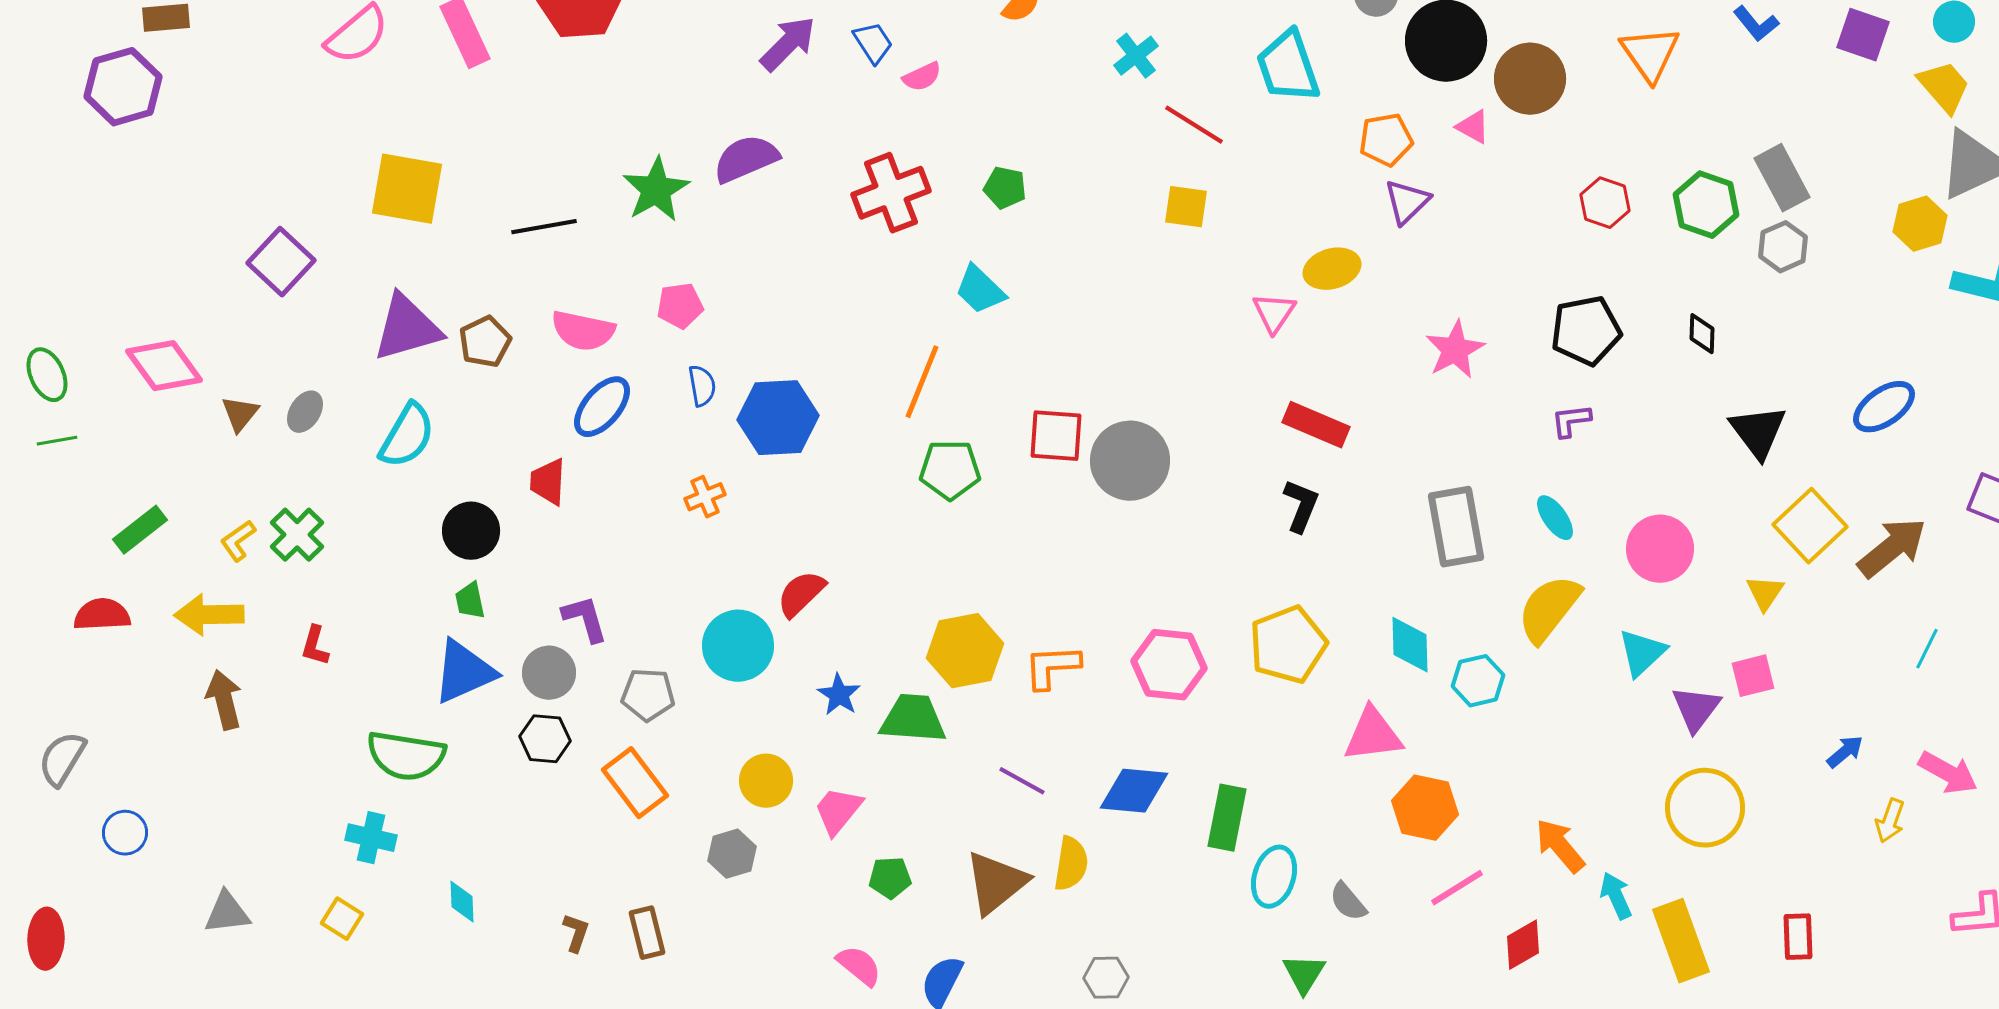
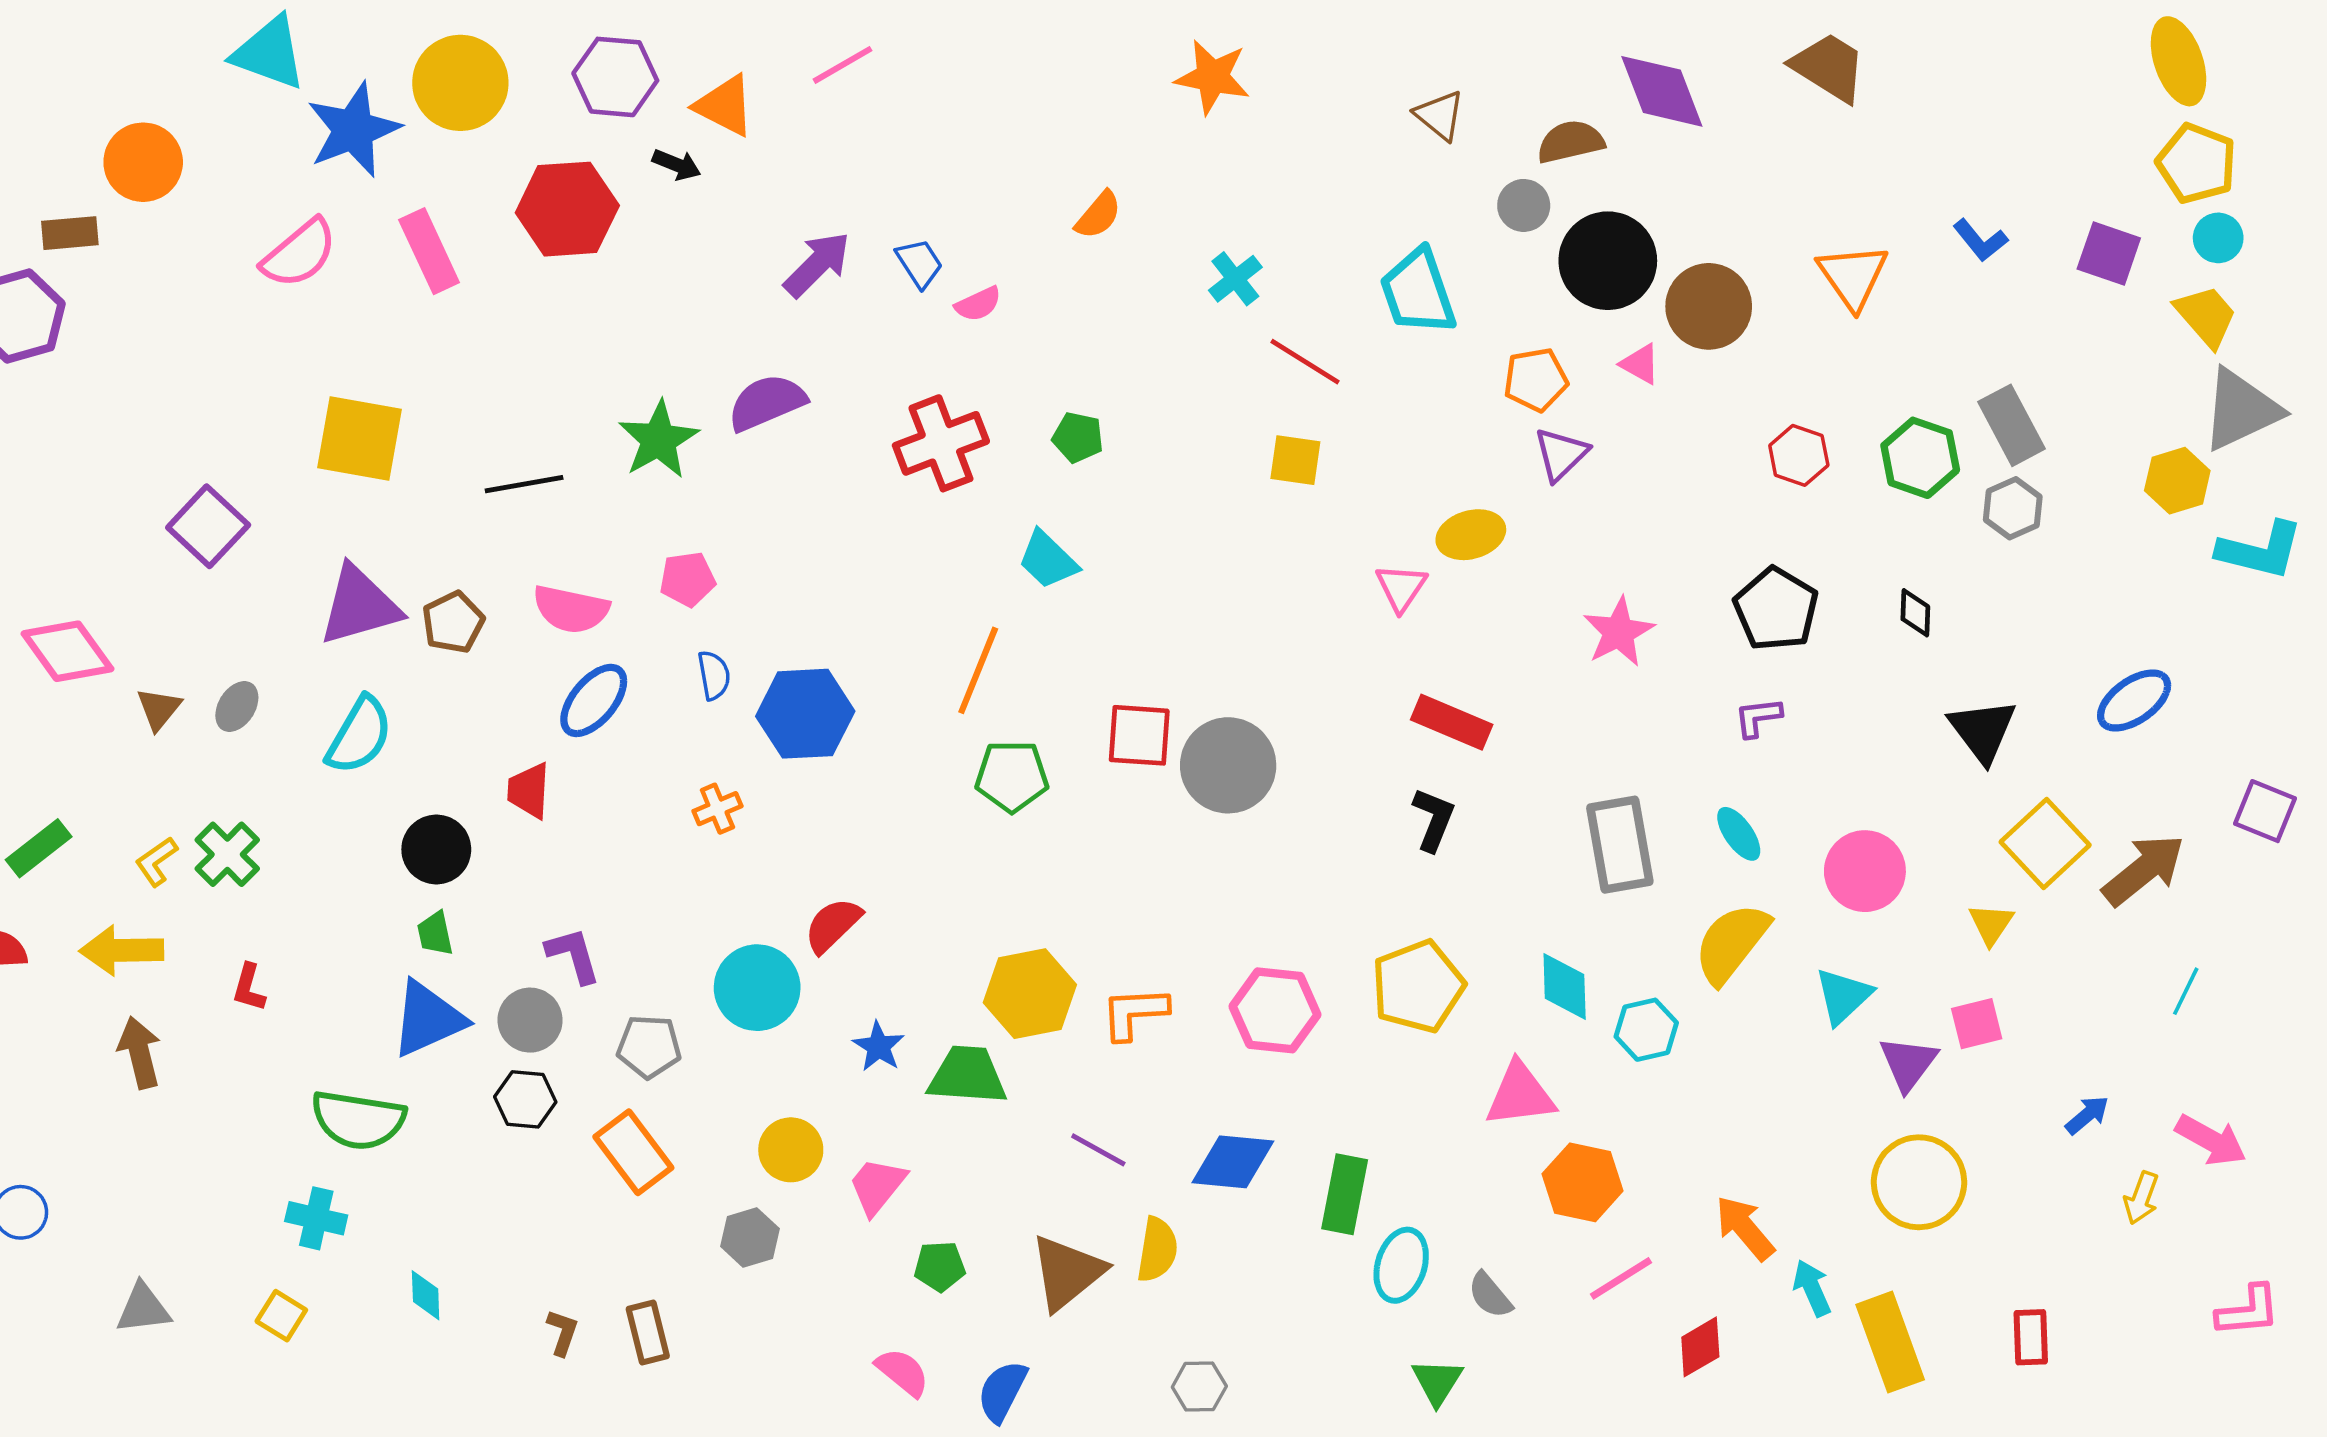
black pentagon: (1586, 331) -> (1776, 609), turned -30

